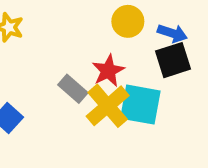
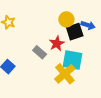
black square: (173, 60) -> (75, 32), moved
yellow cross: (108, 106) -> (65, 74), moved

